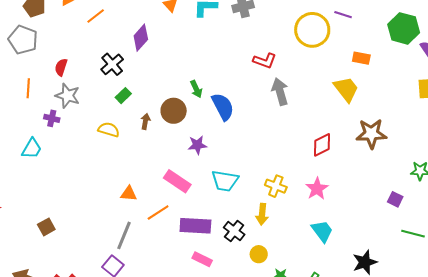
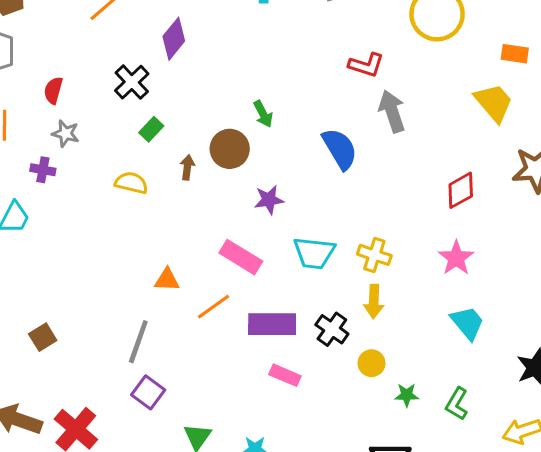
gray star: (68, 96) -> (66, 134), size x0.7
blue semicircle: (223, 107) -> (340, 149), moved
yellow cross: (276, 186) -> (374, 255), moved
gray line: (124, 235) -> (138, 342), moved

